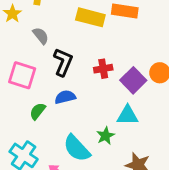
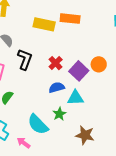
red cross: (103, 69) -> (56, 63), turned -32
blue semicircle: (65, 97) -> (57, 87), moved

